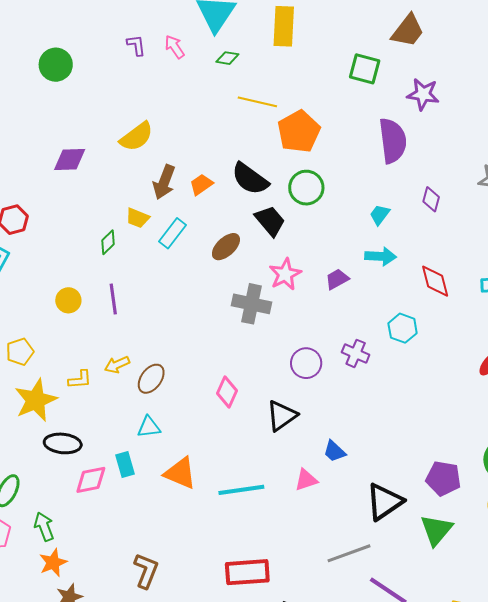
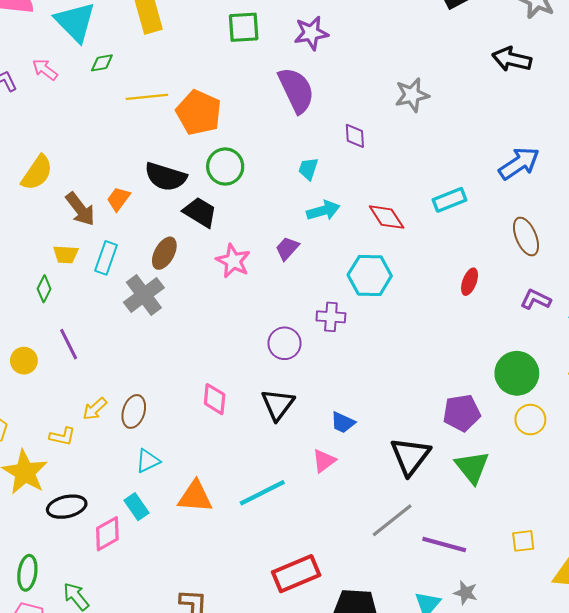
brown arrow: (164, 182) -> (80, 209), turned -40
gray cross: (251, 304) -> (144, 295), moved, turned -30
cyan hexagon: (403, 328) -> (370, 275), size x1.4
yellow L-shape: (80, 379) -> (62, 436), turned 35

